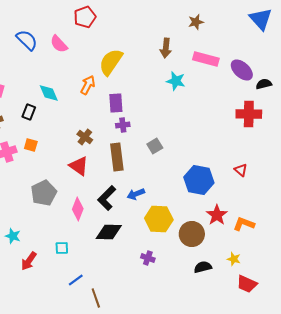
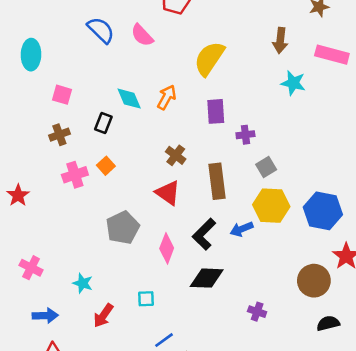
orange arrow: (88, 85) -> (167, 97), moved
purple cross: (123, 125) -> (245, 135), moved
orange square: (31, 145) -> (106, 166), turned 32
yellow hexagon: (159, 219) -> (271, 206), moved

